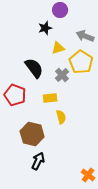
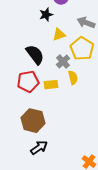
red pentagon: (15, 95) -> (28, 82), moved, turned -30
yellow semicircle: (61, 117) -> (73, 78), moved
black arrow: (38, 161) -> (39, 148), turned 30

